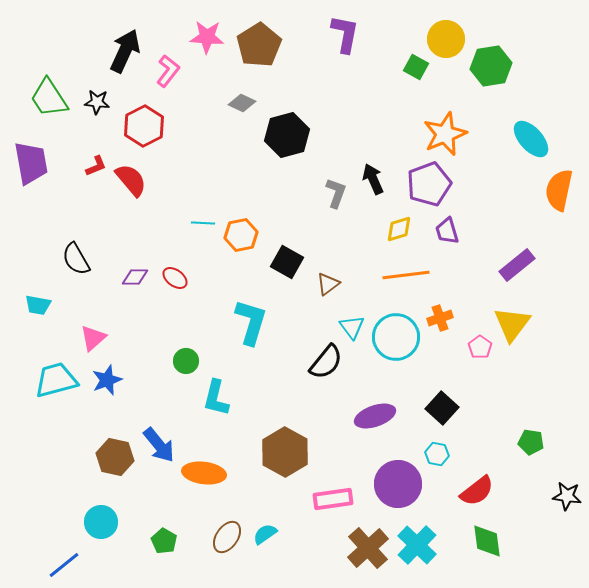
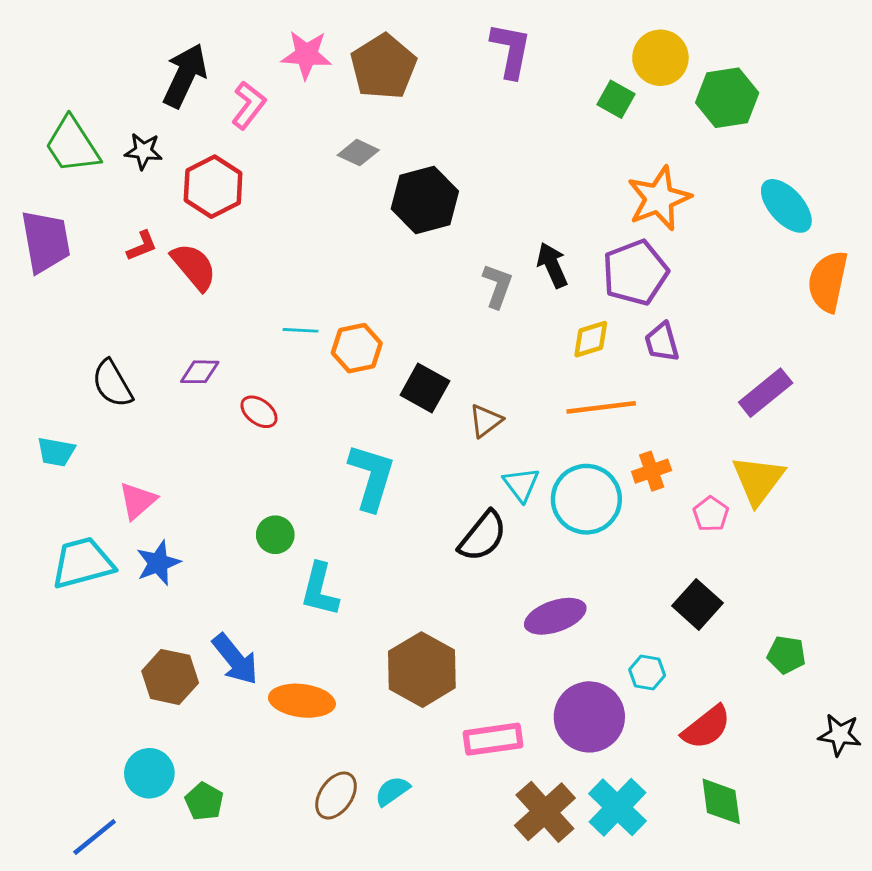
purple diamond: (135, 277) -> (200, 372), moved
black square: (442, 408) -> (697, 604), moved
green pentagon: (164, 541) -> (204, 801), moved

